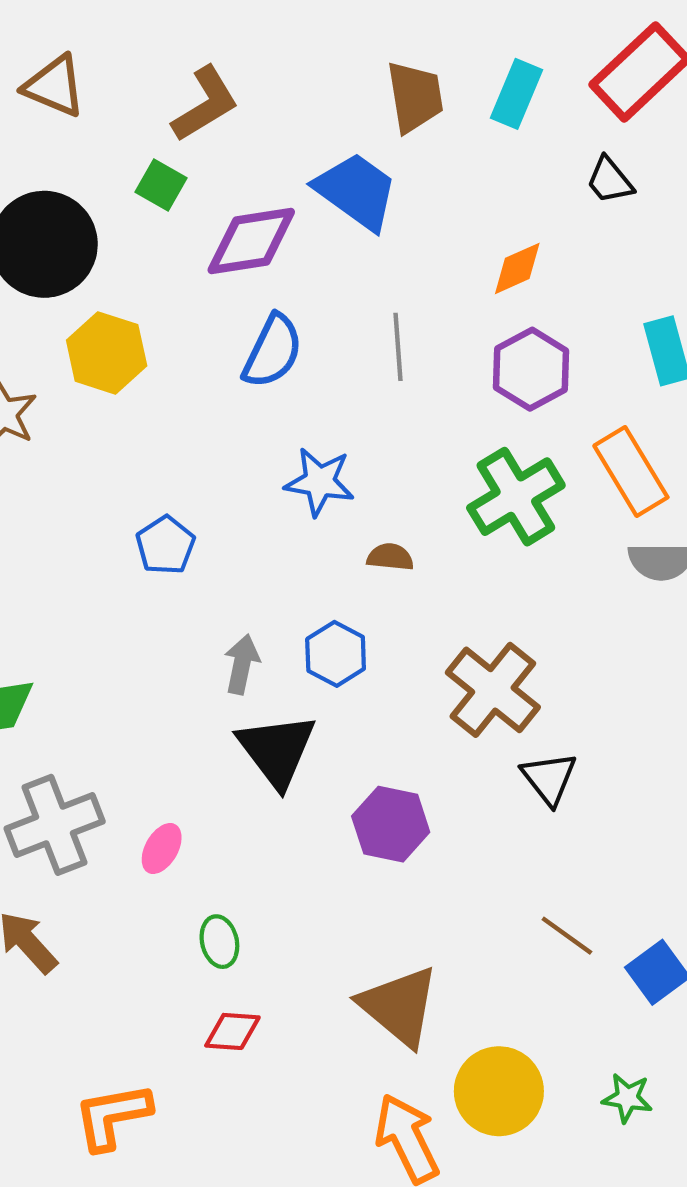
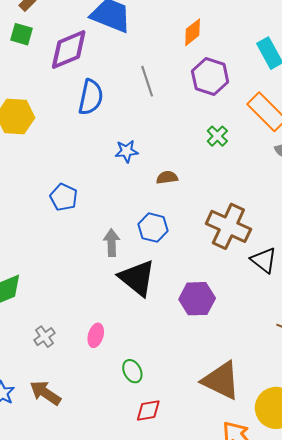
blue star: (320, 482) -> (127, 151), size x0.7
green cross: (516, 497) -> (217, 136), size x0.5
gray cross: (55, 825) -> (44, 337), size x0.5

